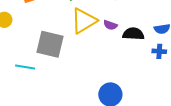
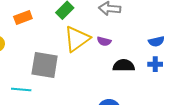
black semicircle: (133, 34) -> (124, 66), moved

